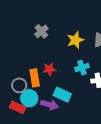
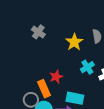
gray cross: (41, 31) -> (38, 32), moved

